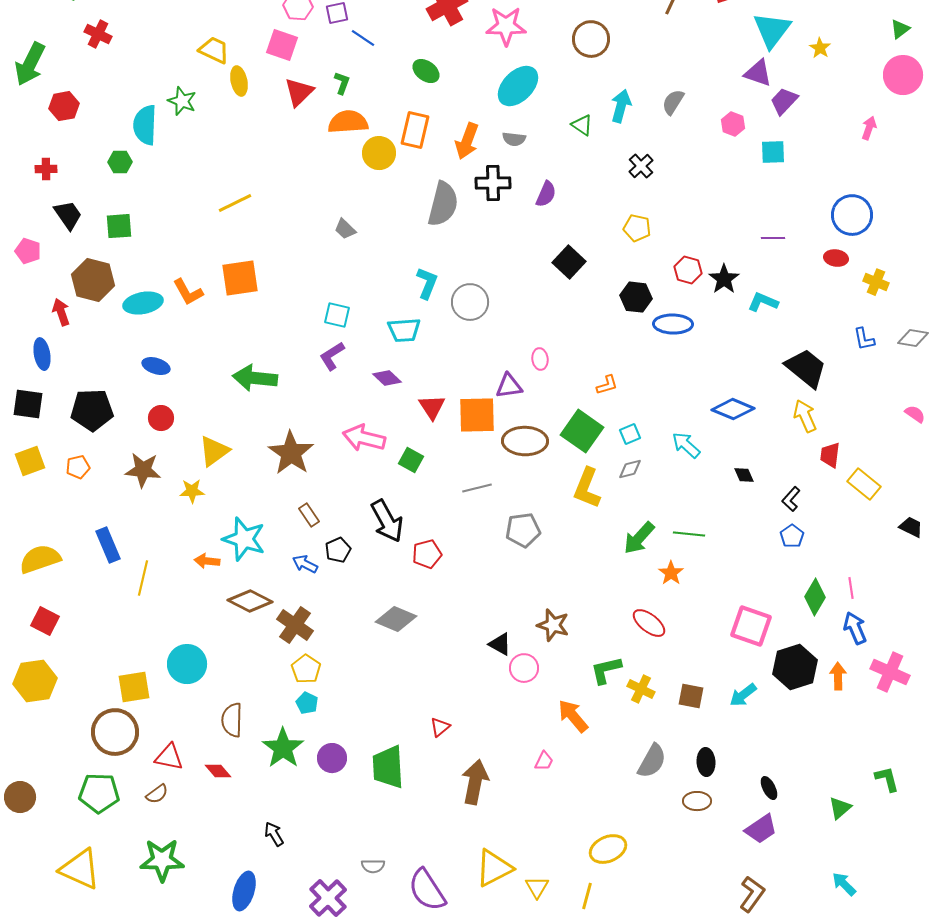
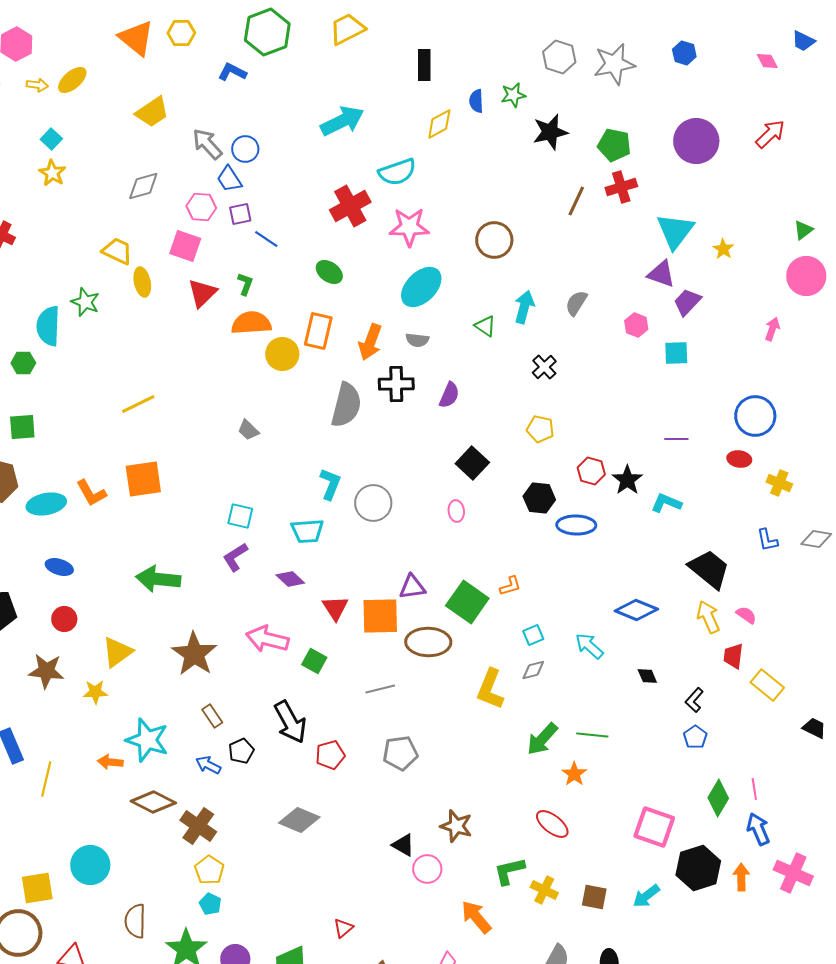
pink ellipse: (540, 359) -> (456, 511), moved
pink semicircle: (915, 414) -> (746, 615), moved
green square: (582, 431) -> (467, 602), moved
gray pentagon: (523, 530) -> (400, 753), moved

